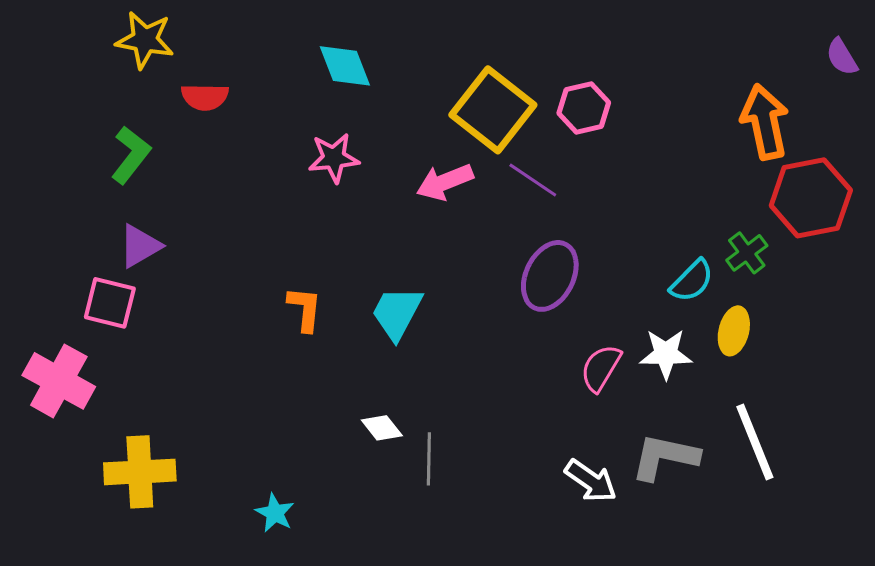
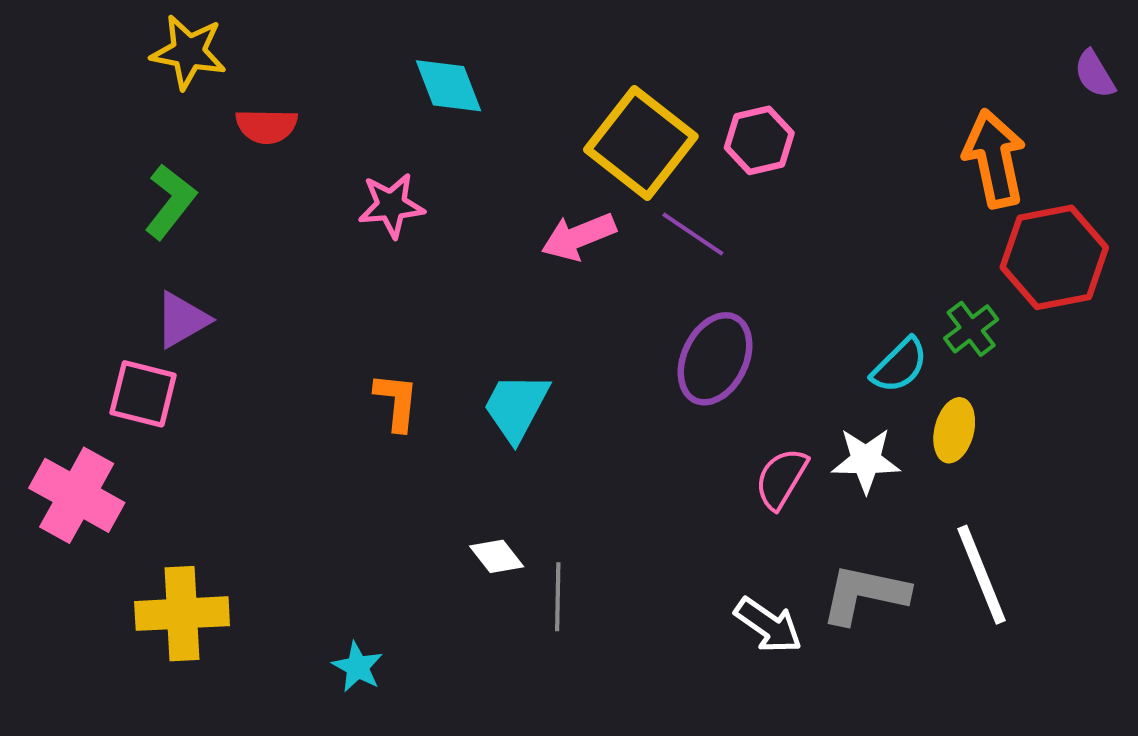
pink star: (334, 158) -> (391, 205), moved

